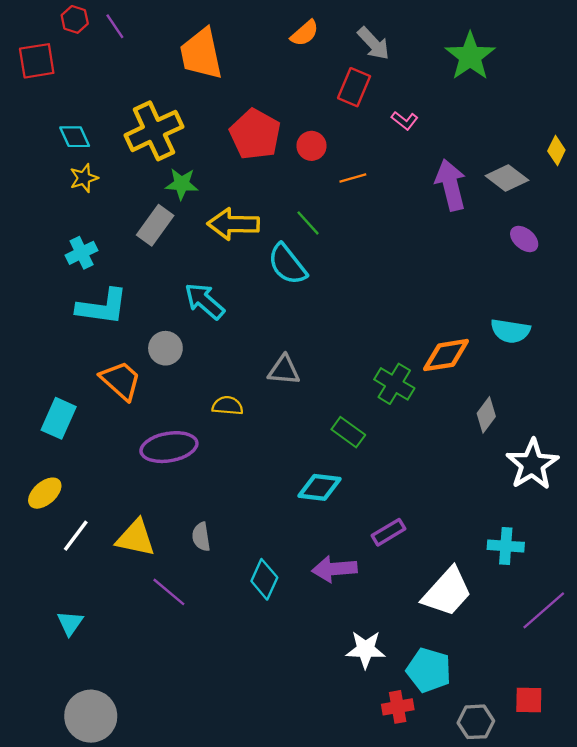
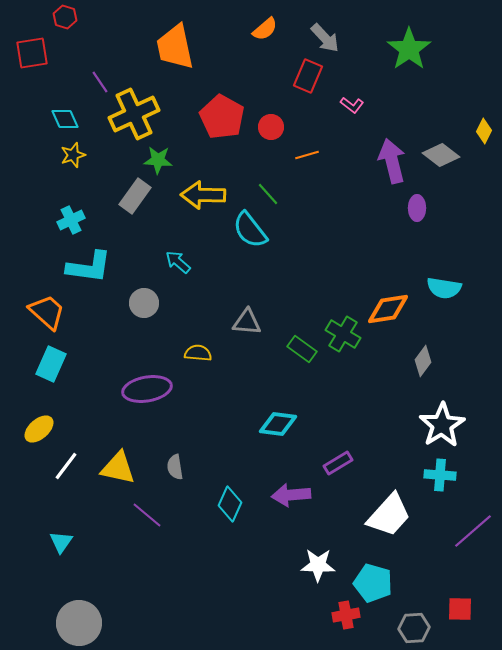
purple line: (115, 26) -> (100, 82), moved
purple ellipse: (524, 239) -> (417, 208), moved, turned 50
cyan arrow: (205, 301) -> (178, 262), size x0.7
orange trapezoid: (121, 380) -> (47, 312), moved
green rectangle: (348, 432) -> (302, 349), moved
white star: (532, 464) -> (442, 425), moved

